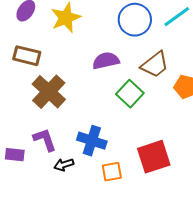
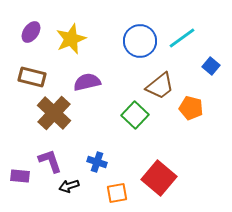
purple semicircle: (106, 61) -> (87, 82), moved
blue cross: (92, 141) -> (97, 162), size x0.7
red square: (154, 157) -> (159, 178), turned -32

